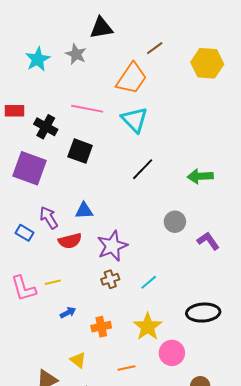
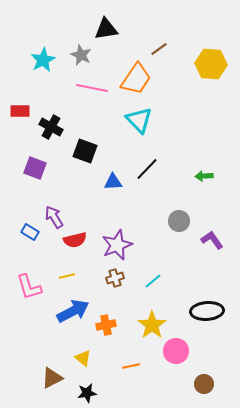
pink line: (87, 109) -> (92, 88), moved
purple square: (30, 168) -> (35, 168), size x0.7
green arrow: (200, 176) -> (204, 176), size x0.7
blue triangle: (84, 211) -> (113, 182), moved
yellow line: (53, 282) -> (67, 276), moved
blue arrow: (68, 313) -> (73, 311), size x2.0

